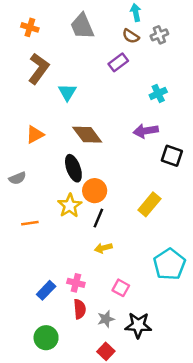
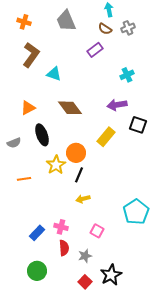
cyan triangle: (67, 92) -> (54, 74), turned -42
black ellipse: (73, 168) -> (42, 135), moved
yellow rectangle: (149, 204) -> (106, 137), moved
black star: (138, 325) -> (111, 275), moved, turned -30

